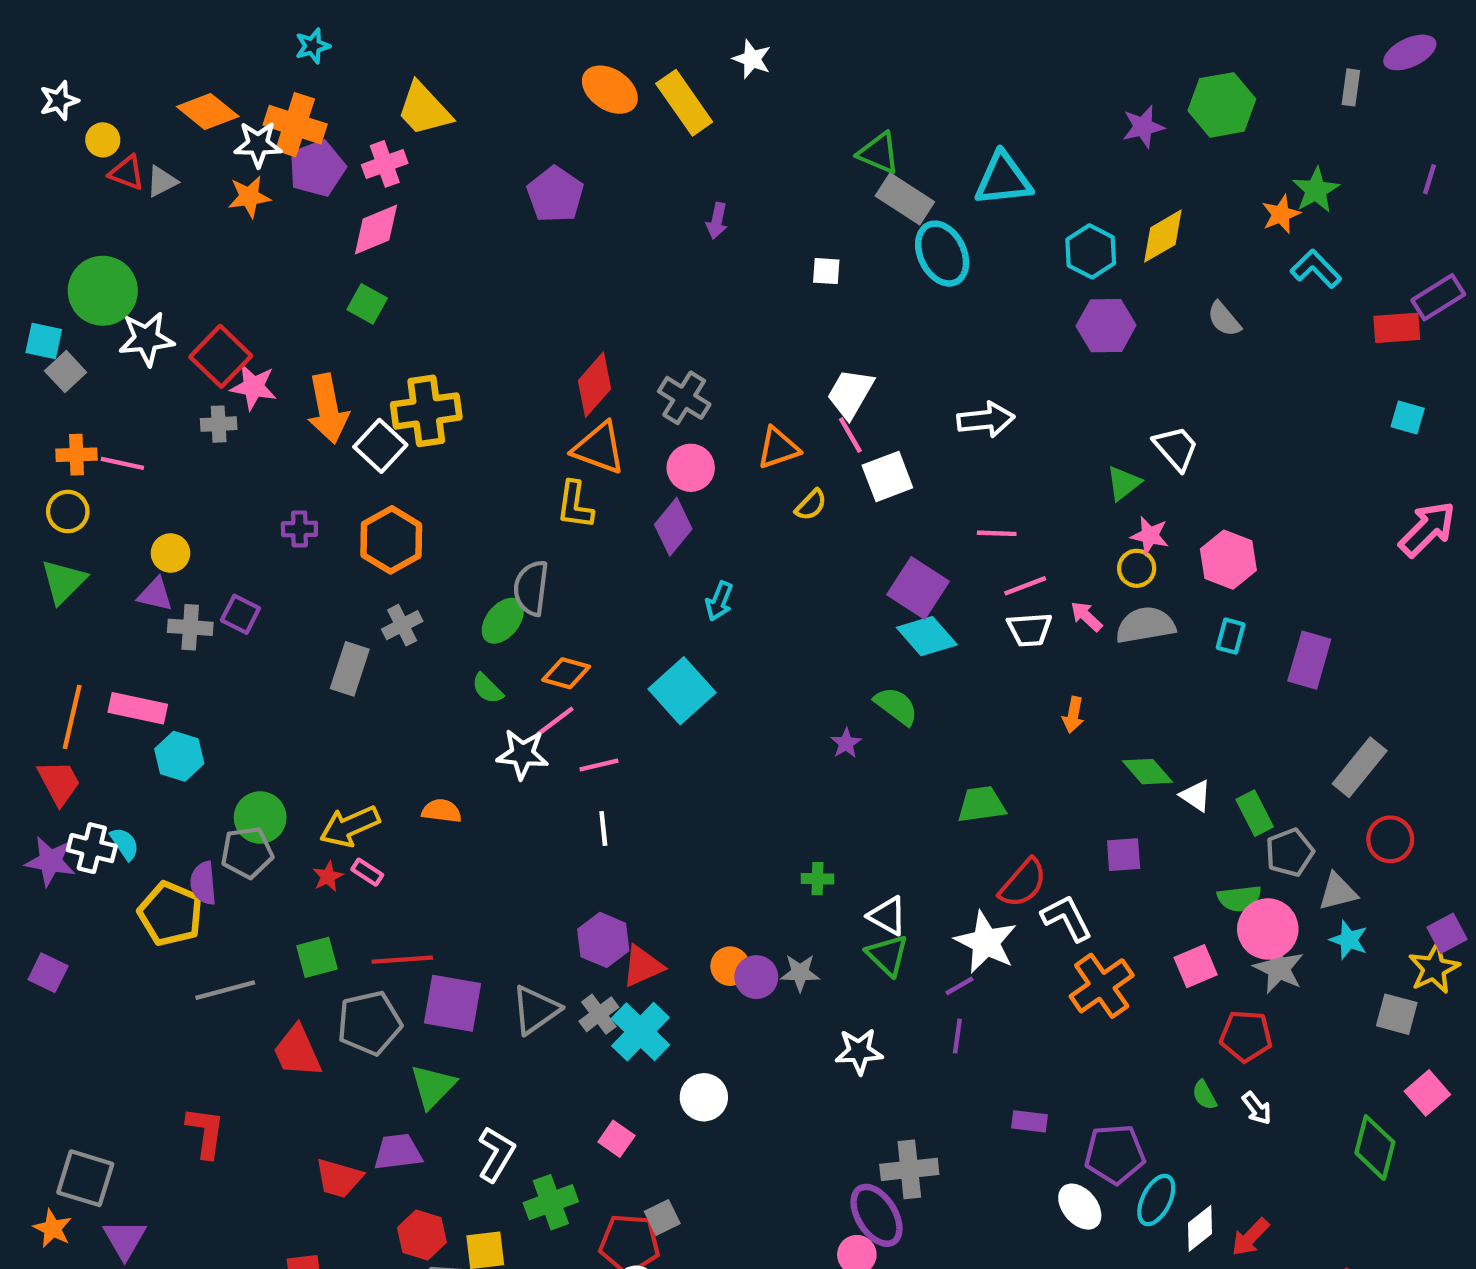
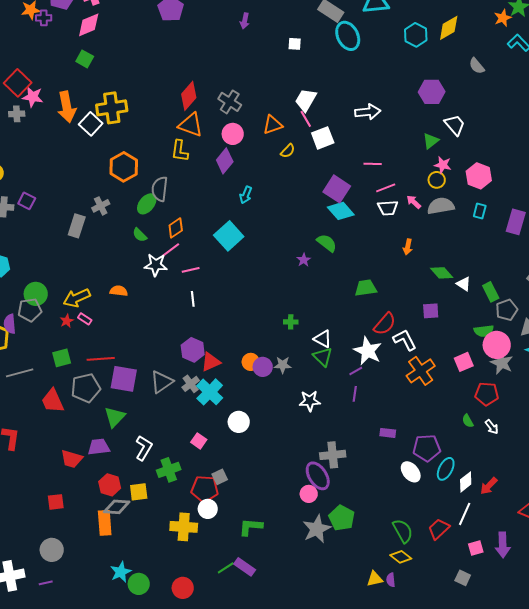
purple hexagon: (1106, 326) -> (432, 92), moved
purple cross: (299, 529) -> (44, 18), moved
orange hexagon: (391, 540) -> (124, 167), moved
orange diamond: (566, 673) -> (176, 228), turned -50

